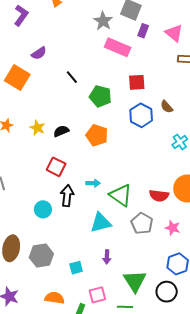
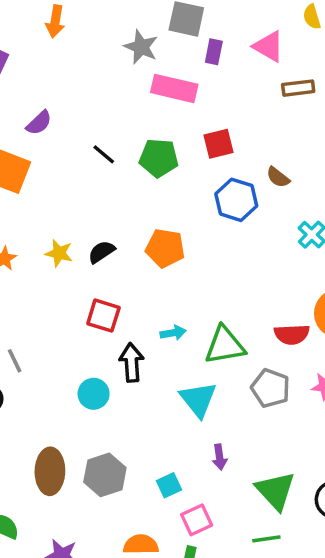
green pentagon: (100, 96) -> (159, 158), moved
green triangle: (121, 195) -> (225, 345), turned -35
cyan triangle: (101, 223) -> (198, 399), turned -45
pink square: (97, 295) -> (197, 520), moved

